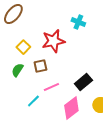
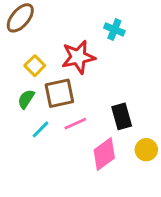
brown square: (40, 66) -> (59, 93), size x1.5
black rectangle: (83, 82) -> (122, 116), turned -66
cyan line: (33, 101) -> (41, 129), moved

